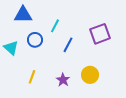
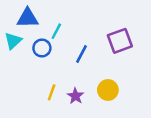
cyan line: (55, 26) -> (56, 31), moved
cyan triangle: (11, 48) -> (13, 41), moved, turned 35
yellow line: (32, 77) -> (52, 92), moved

